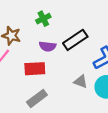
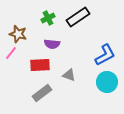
black rectangle: (75, 40) -> (78, 17), moved
gray triangle: (81, 82) -> (69, 75), moved

